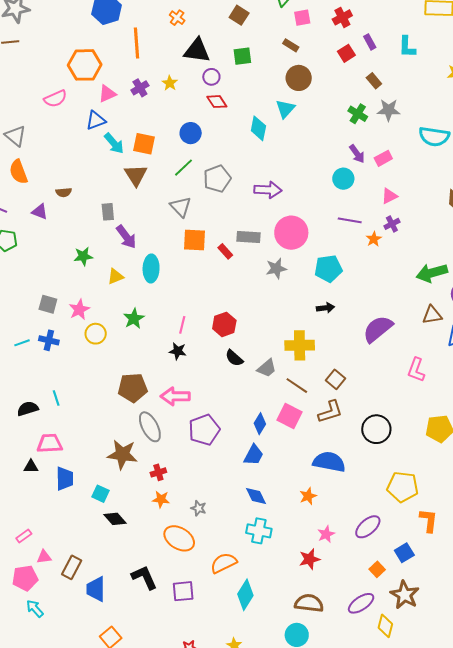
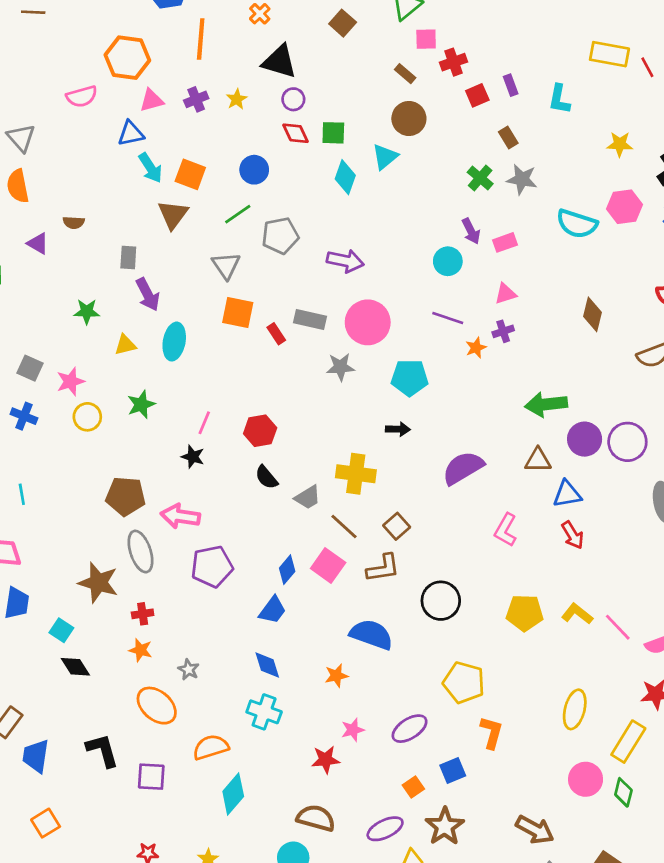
red cross: (342, 17) -> (453, 62), moved
green square: (242, 56) -> (333, 133), moved

